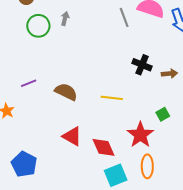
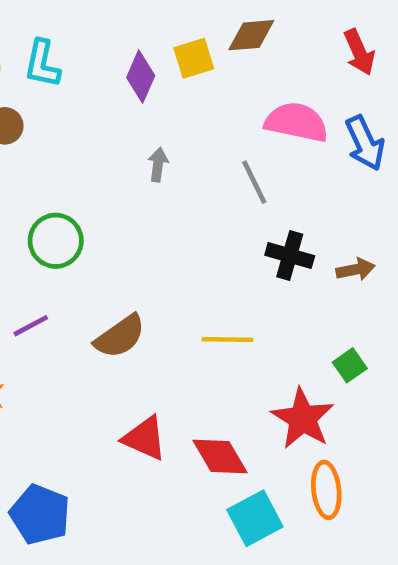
gray line: (124, 17) -> (254, 182), moved
gray arrow: (65, 19) -> (158, 165), moved
green circle: (38, 26) -> (56, 241), moved
brown semicircle: (66, 92) -> (120, 336), turned 125

